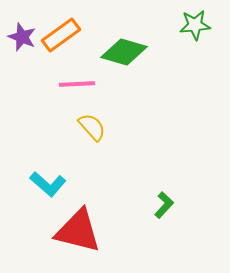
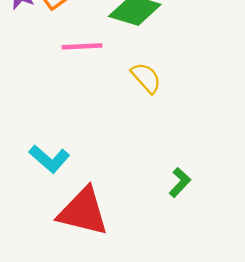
yellow semicircle: (92, 127) -> (146, 78), moved

